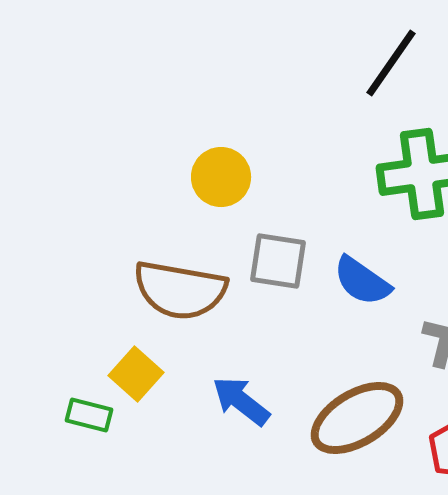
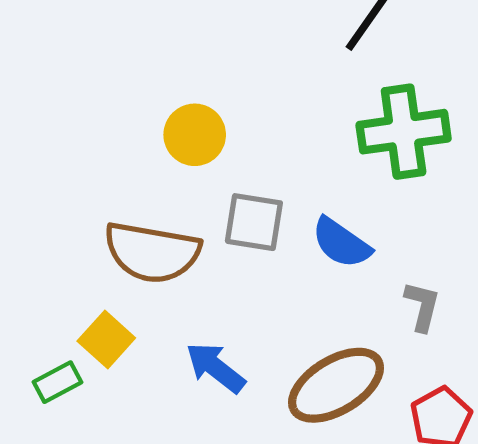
green rectangle: (89, 415) -> (57, 382), turned -42

